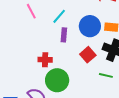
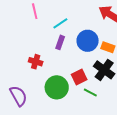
red square: (88, 55) -> (79, 77), moved
green circle: (57, 80) -> (57, 87), moved

